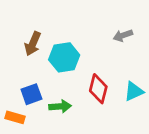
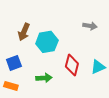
gray arrow: (123, 35) -> (90, 26), turned -152
blue square: (31, 94) -> (14, 63), moved

